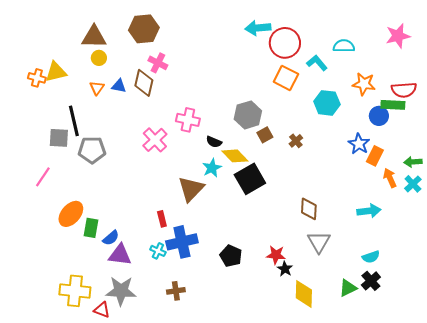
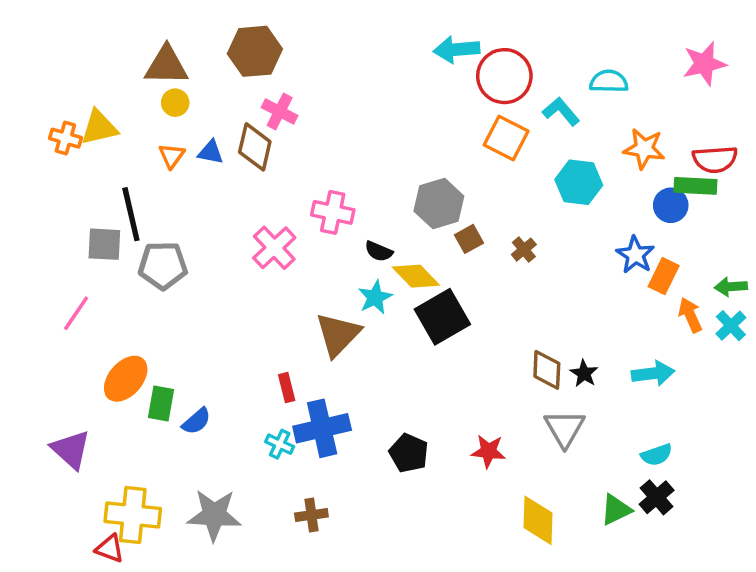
purple triangle: (120, 255) -> (71, 450), moved, turned 35
black star: (285, 269) -> (584, 373), moved
red triangle: (102, 310) -> (110, 549), moved

